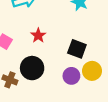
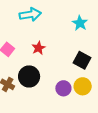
black square: (77, 49) -> (82, 60), moved

